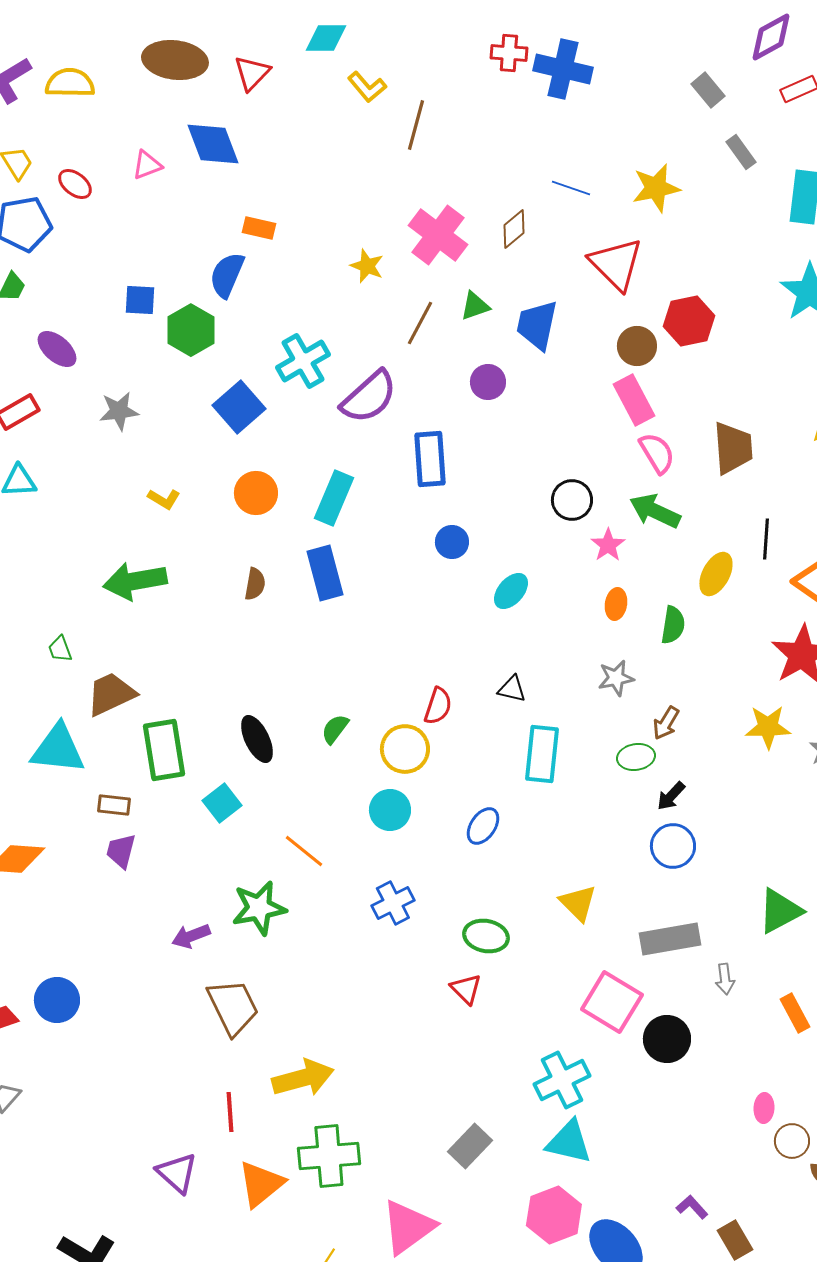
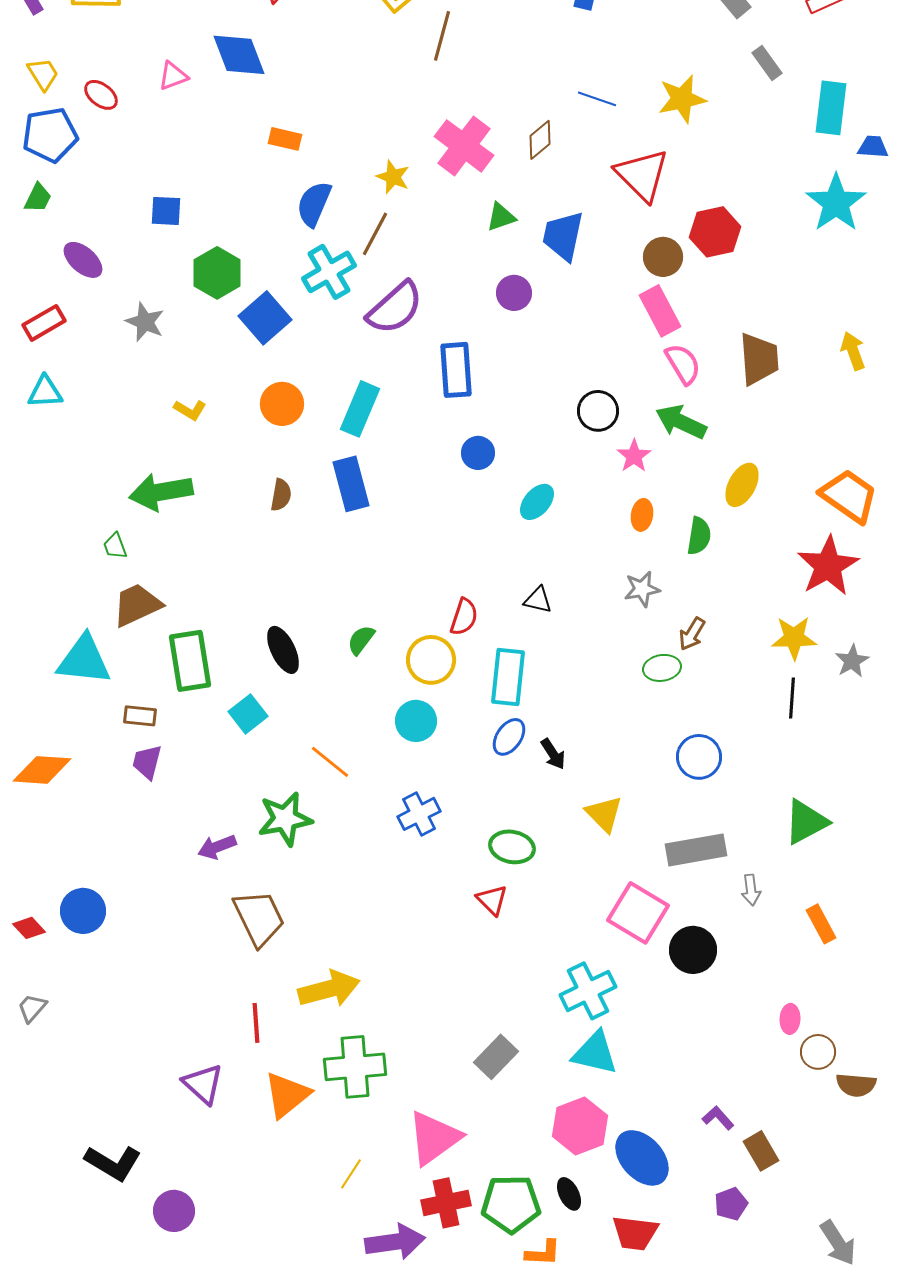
blue semicircle: (227, 275) -> (314, 204), moved
brown line: (420, 323) -> (375, 234), moved
green hexagon: (191, 330) -> (217, 273), moved
gray star: (119, 411) -> (145, 322), turned 30
black line: (766, 539) -> (792, 698), moved
green trapezoid: (60, 649) -> (115, 546), moved
cyan rectangle: (542, 754) -> (508, 677), moved
black arrow: (671, 796) -> (553, 754), moved, turned -76

